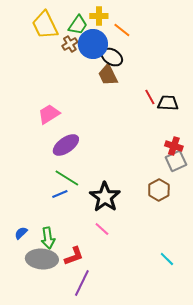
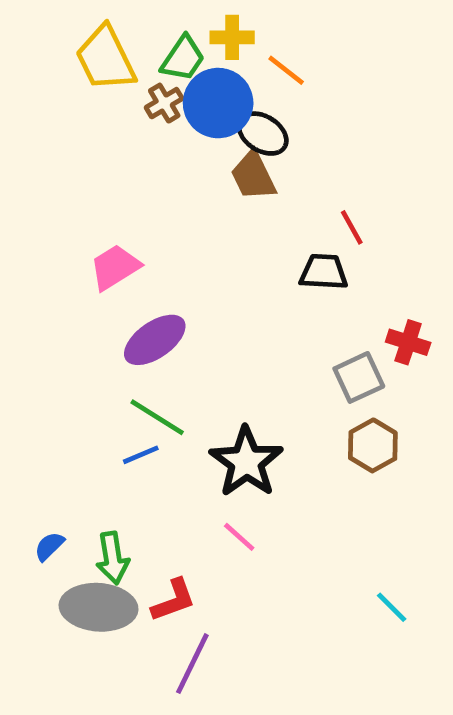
black trapezoid: (168, 103) -> (324, 272), moved
gray square: (176, 161) -> (359, 377), moved

